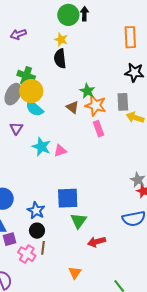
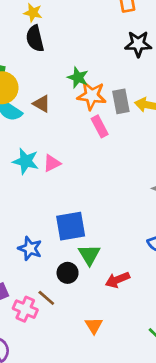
gray rectangle: (123, 102) -> (121, 101), moved
brown triangle: (72, 107) -> (42, 104), moved
black circle: (37, 231) -> (68, 273), moved
brown line: (43, 248) -> (46, 298), turned -48

